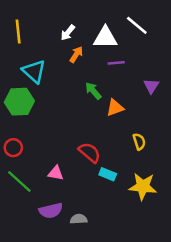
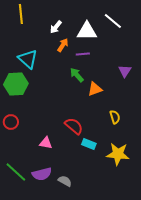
yellow line: (18, 31) -> (21, 14), moved
purple line: (116, 63) -> (83, 54), moved
green line: (19, 182) -> (16, 172), moved
gray semicircle: (79, 219) -> (65, 181), turned 32

